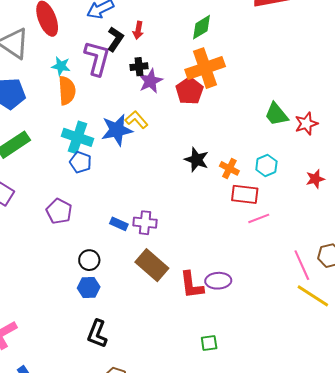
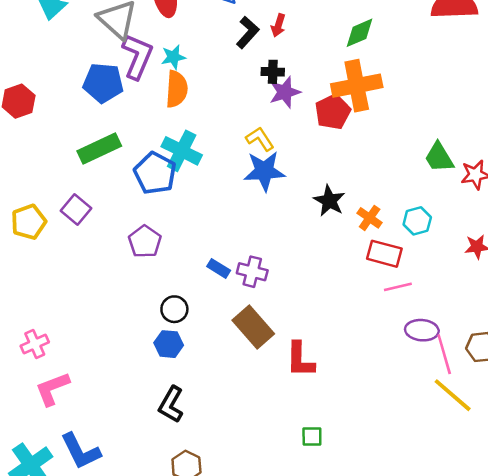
purple L-shape: (97, 58) -> (137, 56), moved
cyan star: (61, 66) -> (173, 57), turned -30
blue star: (117, 130) -> (264, 171), moved
blue pentagon: (81, 162) -> (155, 173), moved, size x1.5
purple ellipse: (218, 281) -> (422, 330), moved

